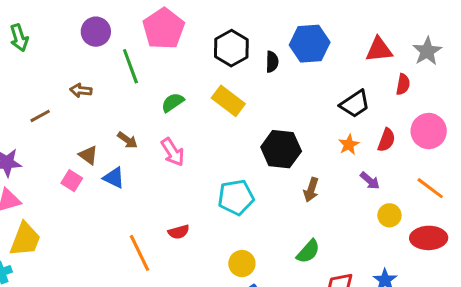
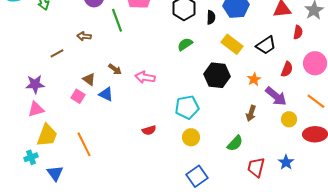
yellow rectangle: (228, 101) -> (232, 44), moved
green semicircle: (173, 102) -> (185, 44), moved
orange star: (349, 145) -> (254, 79), moved
pink arrow: (173, 152) -> (145, 77), turned 132
purple arrow: (370, 181) -> (276, 96), size x1.6
brown arrow: (311, 190) -> (251, 113), moved
orange line: (140, 253) -> (84, 144), moved
yellow circle: (242, 264) -> (191, 137), moved

